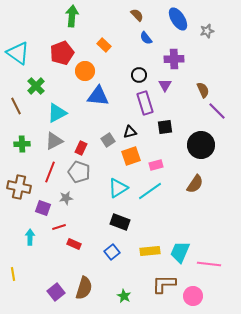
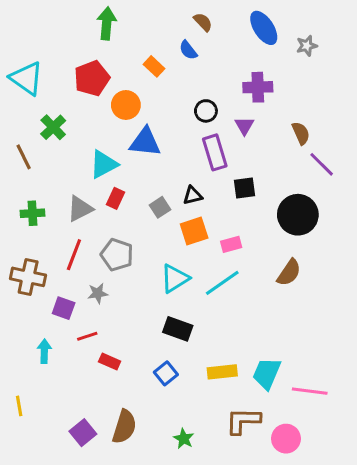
blue semicircle: (146, 38) -> (188, 50), moved
cyan triangle: (57, 113) -> (104, 164), moved
red rectangle: (81, 148) -> (115, 198), moved

